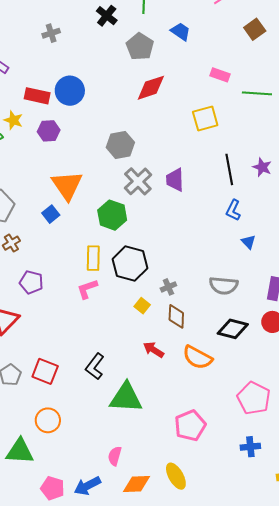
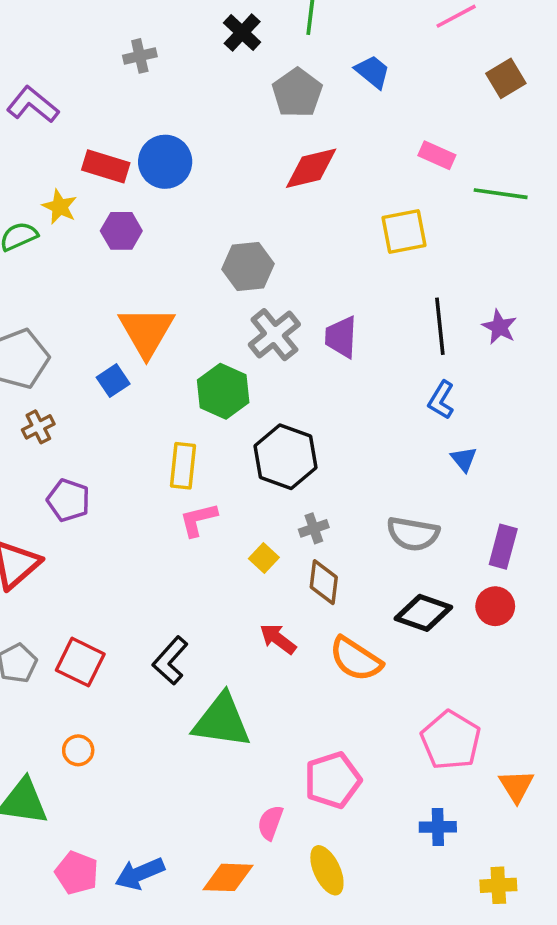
black hexagon: (130, 264) -> (286, 457), moved
pink L-shape: (87, 289) -> (198, 520), moved
orange circle: (48, 420) -> (78, 750), size x0.7
pink semicircle: (115, 456) -> (270, 823), moved
yellow ellipse: (176, 476) -> (327, 870), moved

